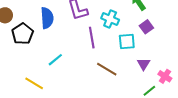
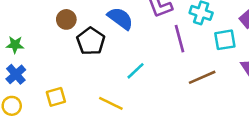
blue semicircle: (47, 18) -> (120, 18), turned -45
brown line: (107, 69) -> (202, 77), turned -50

